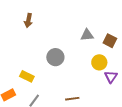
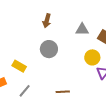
brown arrow: (28, 20) -> (47, 21), moved

